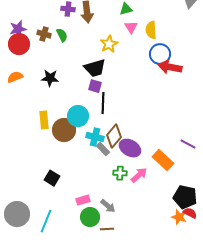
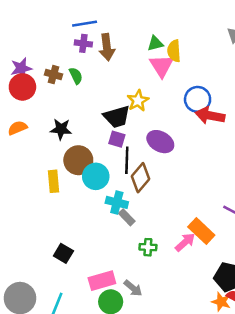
pink triangle: (131, 27) -> (162, 66), size x1.5
yellow semicircle: (151, 30) -> (174, 51), moved
yellow star: (109, 44) -> (138, 101), moved
brown circle: (64, 130) -> (78, 160), moved
brown diamond: (114, 136) -> (140, 178), moved
purple ellipse: (130, 148) -> (160, 142), moved
pink arrow: (139, 175) -> (185, 242), moved
pink rectangle: (83, 200) -> (102, 281), size x1.5

